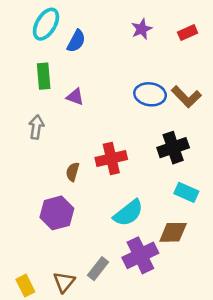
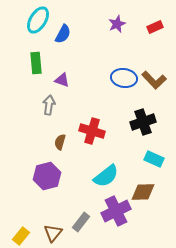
gray arrow: (36, 127) -> (49, 105), moved
red cross: (111, 158) -> (92, 131), turned 30
yellow rectangle: (25, 286) -> (21, 236), turned 66

